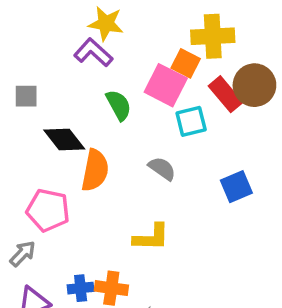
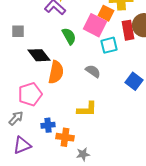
red rectangle: (225, 94) -> (128, 30), turned 30
blue square: (236, 187) -> (134, 81), turned -30
pink pentagon: (48, 210) -> (30, 94), turned -30
blue cross: (81, 288) -> (48, 125), moved

